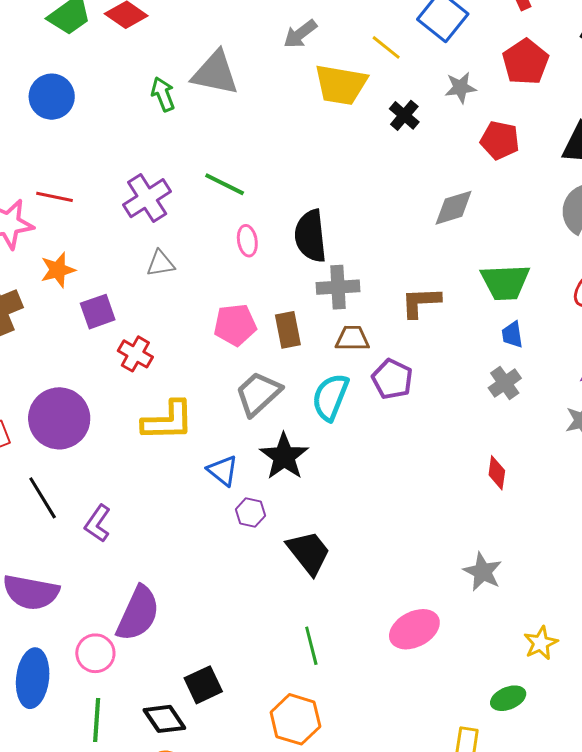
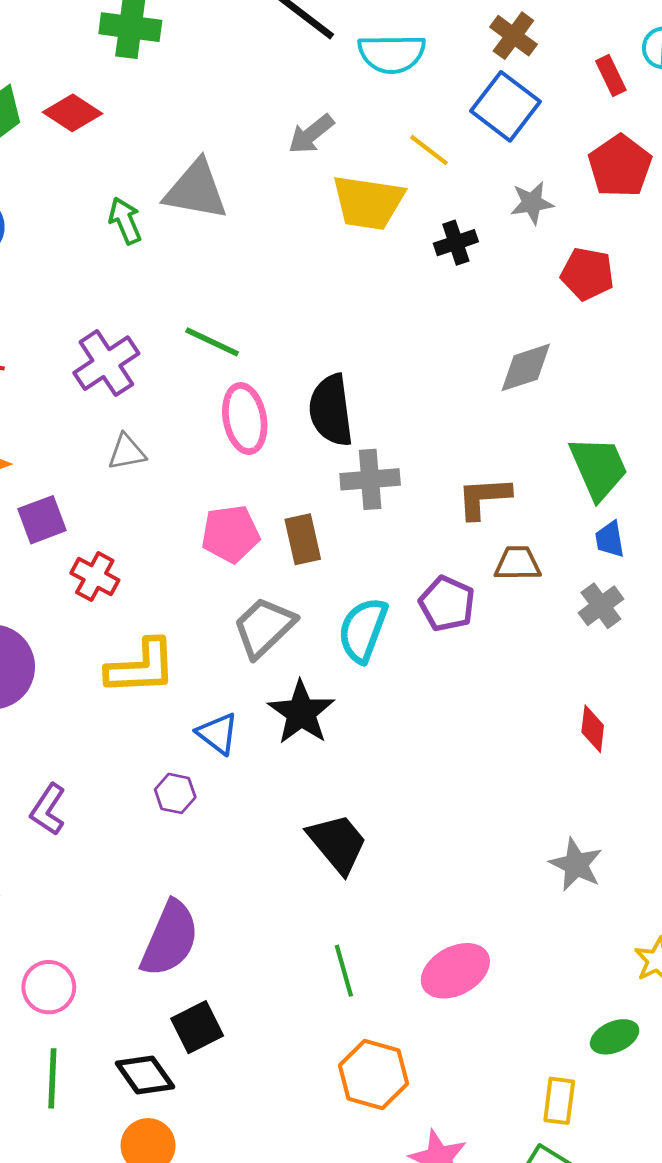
black cross: (404, 115) -> (456, 243), turned 32
pink ellipse: (247, 241) -> (245, 419), size x1.6
green trapezoid: (505, 282) -> (599, 468), turned -110
brown trapezoid: (352, 338) -> (518, 563), moved
purple hexagon: (250, 513) -> (175, 793), moved
purple semicircle: (138, 614) -> (170, 939), moved
pink ellipse: (414, 629) -> (455, 971), moved
orange hexagon: (295, 719) -> (374, 1074), moved

